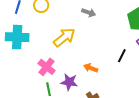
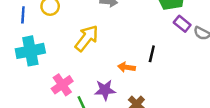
black line: (122, 56) -> (152, 54), moved
pink cross: (47, 67) -> (62, 85), moved, turned 30

